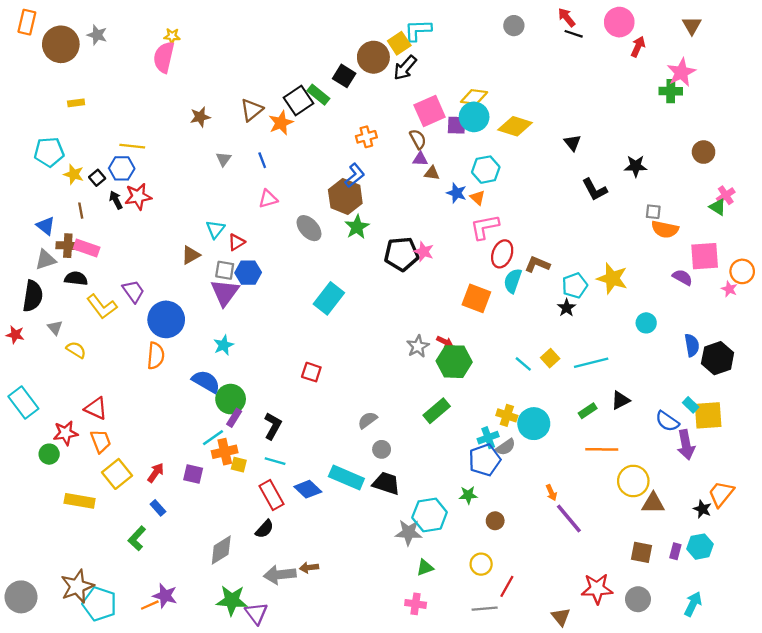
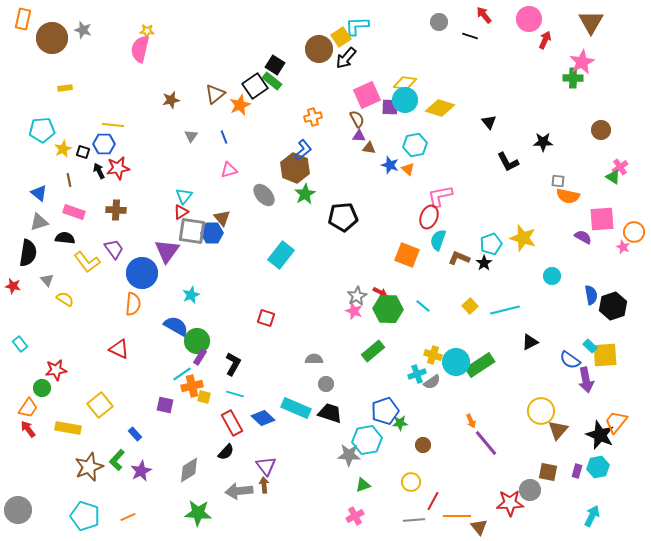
brown triangle: (692, 26) -> (591, 22), size x1.5
black line: (574, 34) -> (470, 36), moved
black square: (344, 76) -> (275, 65), moved
yellow star: (74, 174) -> (63, 149), turned 30
black square: (97, 178) -> (83, 152), turned -32
pink L-shape: (485, 227) -> (440, 196), moved
red triangle: (236, 242) -> (181, 212), moved
brown cross: (68, 246) -> (116, 210), moved
pink star: (424, 252) -> (354, 311), moved
brown triangle: (191, 255) -> (222, 218), moved, turned -42
brown L-shape: (537, 264) -> (459, 258), moved
gray square: (225, 270) -> (192, 231), size x1.6
purple triangle: (225, 293) -> (167, 251), moved
cyan line: (523, 364) -> (423, 306), moved
cyan rectangle: (23, 403) -> (20, 344), size x0.6
red triangle: (96, 408) -> (119, 349), moved
green rectangle: (588, 411) -> (480, 365), moved, size x1.8
gray semicircle: (368, 420) -> (314, 359), turned 36
orange trapezoid: (101, 441) -> (28, 408), moved, turned 55
orange line: (602, 449) -> (457, 516), moved
blue pentagon: (485, 460) -> (385, 411), moved
red arrow: (156, 473) -> (28, 429), moved, turned -72
brown triangle: (653, 503) -> (558, 430), turned -50
black star: (702, 509) -> (600, 435), size x1.8
brown arrow: (309, 568) -> (264, 485), turned 91
brown star: (77, 586) -> (89, 467), moved
purple star: (165, 596) -> (141, 471), moved, turned 30
gray circle: (638, 599) -> (530, 490), moved
pink cross: (416, 604) -> (355, 516), turned -36
purple triangle: (256, 613) -> (266, 466), moved

